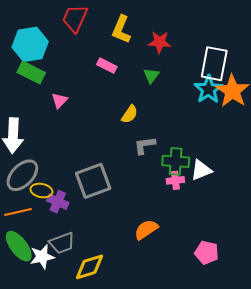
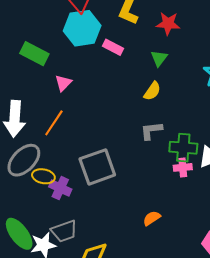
cyan hexagon: (30, 44) -> (82, 28), moved
yellow semicircle: (130, 114) -> (152, 91), moved
orange line: (18, 212) -> (54, 123), moved, turned -44
orange semicircle: (146, 230) -> (152, 218), size x0.7

